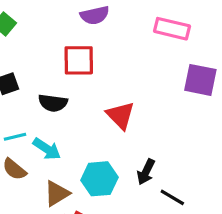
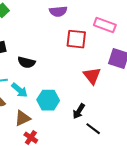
red square: (79, 60) -> (76, 39), moved
red triangle: (120, 115) -> (92, 76), moved
cyan hexagon: (99, 179) -> (48, 100), moved

